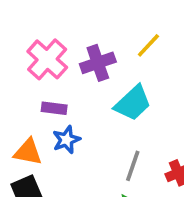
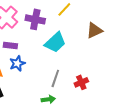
purple cross: (98, 63) -> (35, 19), turned 30

